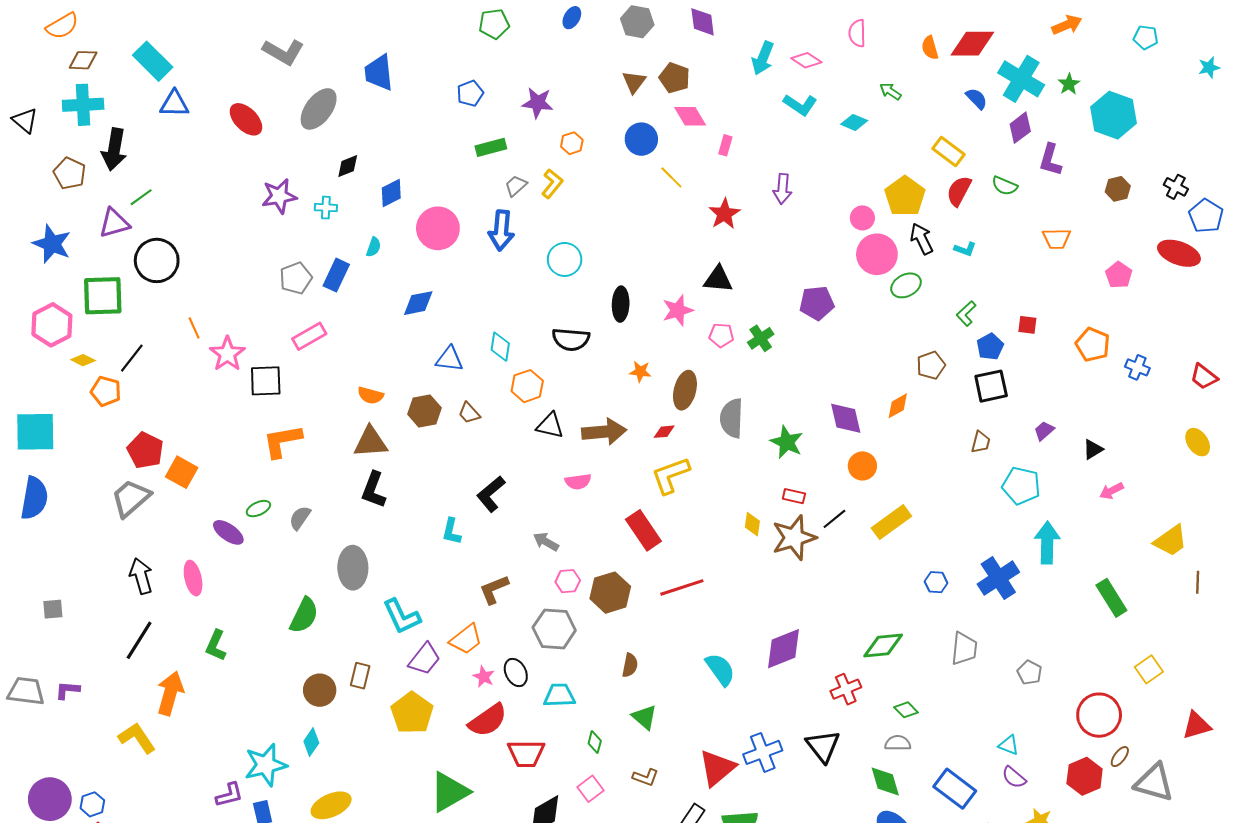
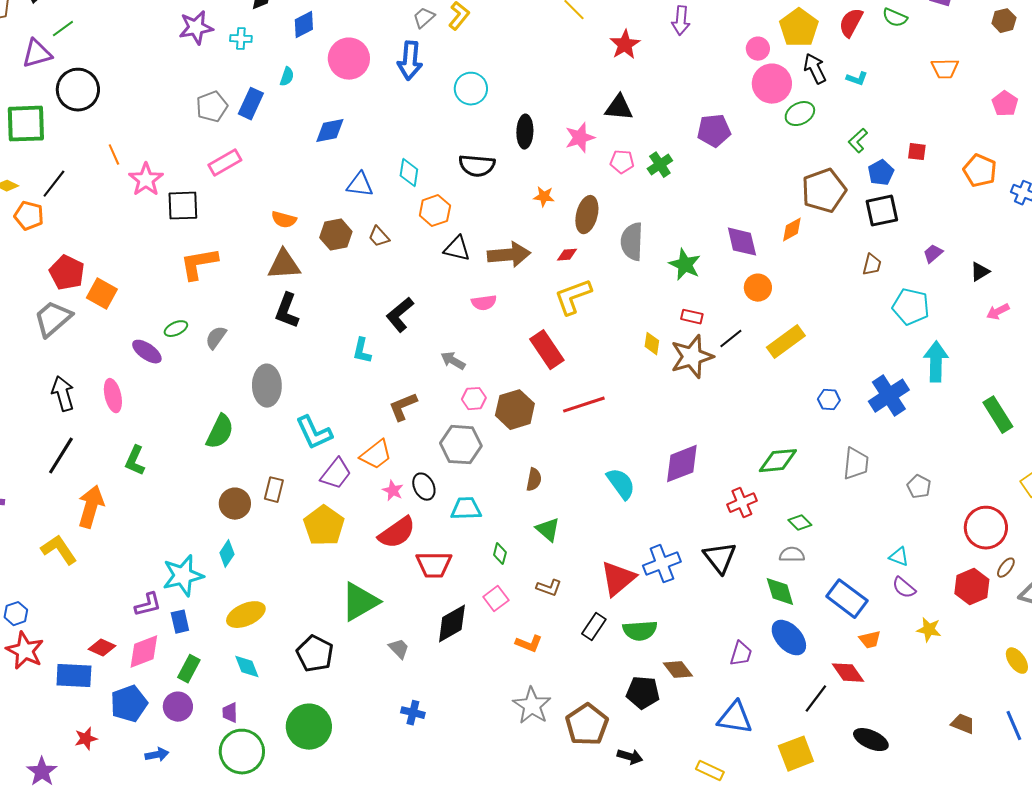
brown pentagon: (931, 365) -> (824, 191), size x1.6

